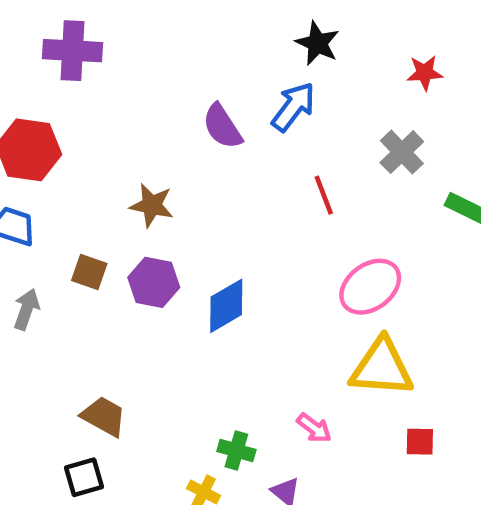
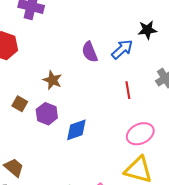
black star: (317, 43) -> (147, 30), moved, turned 30

